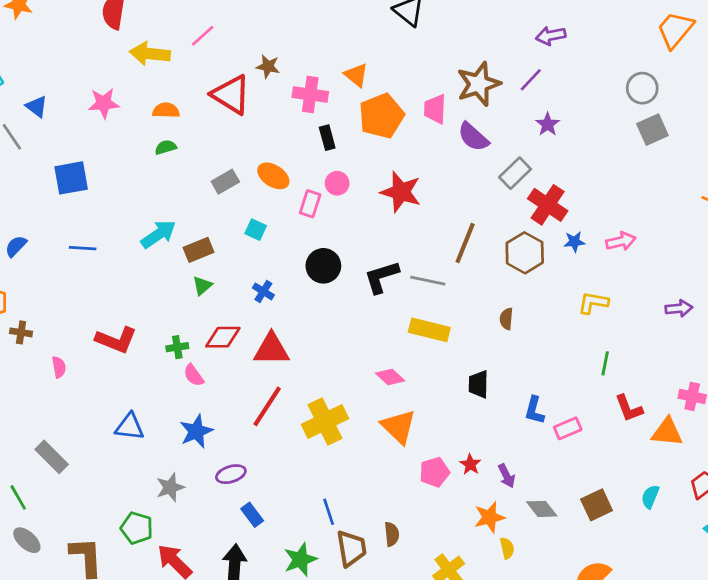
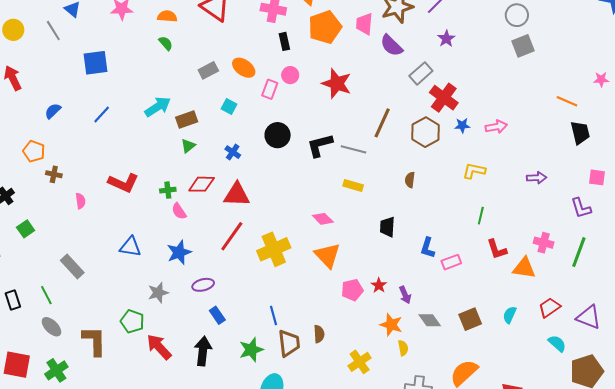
green semicircle: (166, 147) -> (166, 43), turned 63
blue line: (83, 248) -> (102, 115), turned -54
yellow rectangle: (429, 330) -> (353, 186), size x0.7
orange star: (489, 517) -> (391, 325), turned 30

